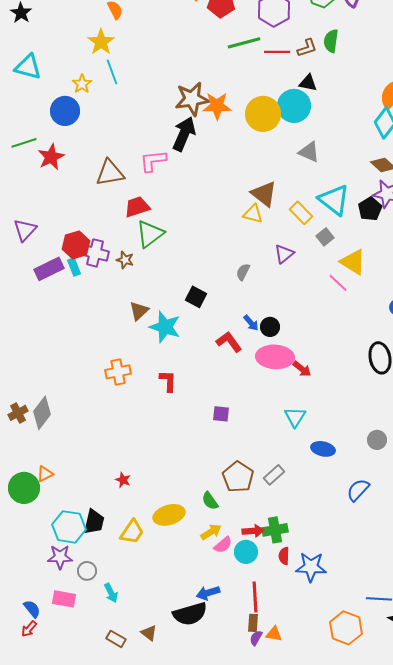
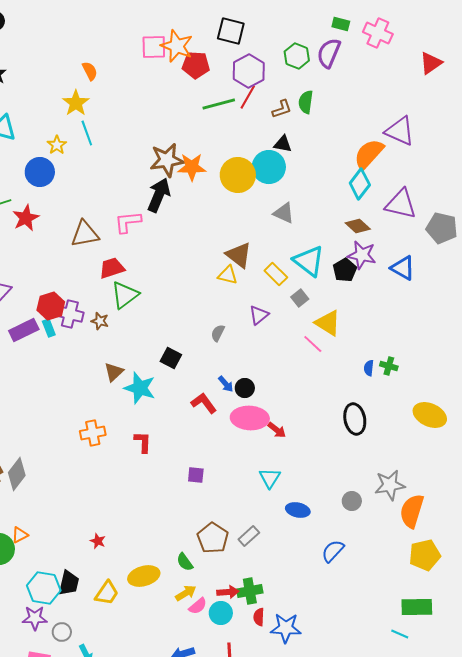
red line: (277, 52) -> (248, 97), moved, turned -60

